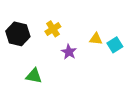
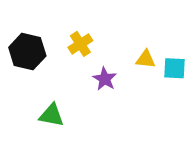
cyan square: (115, 45) -> (174, 68), turned 35

